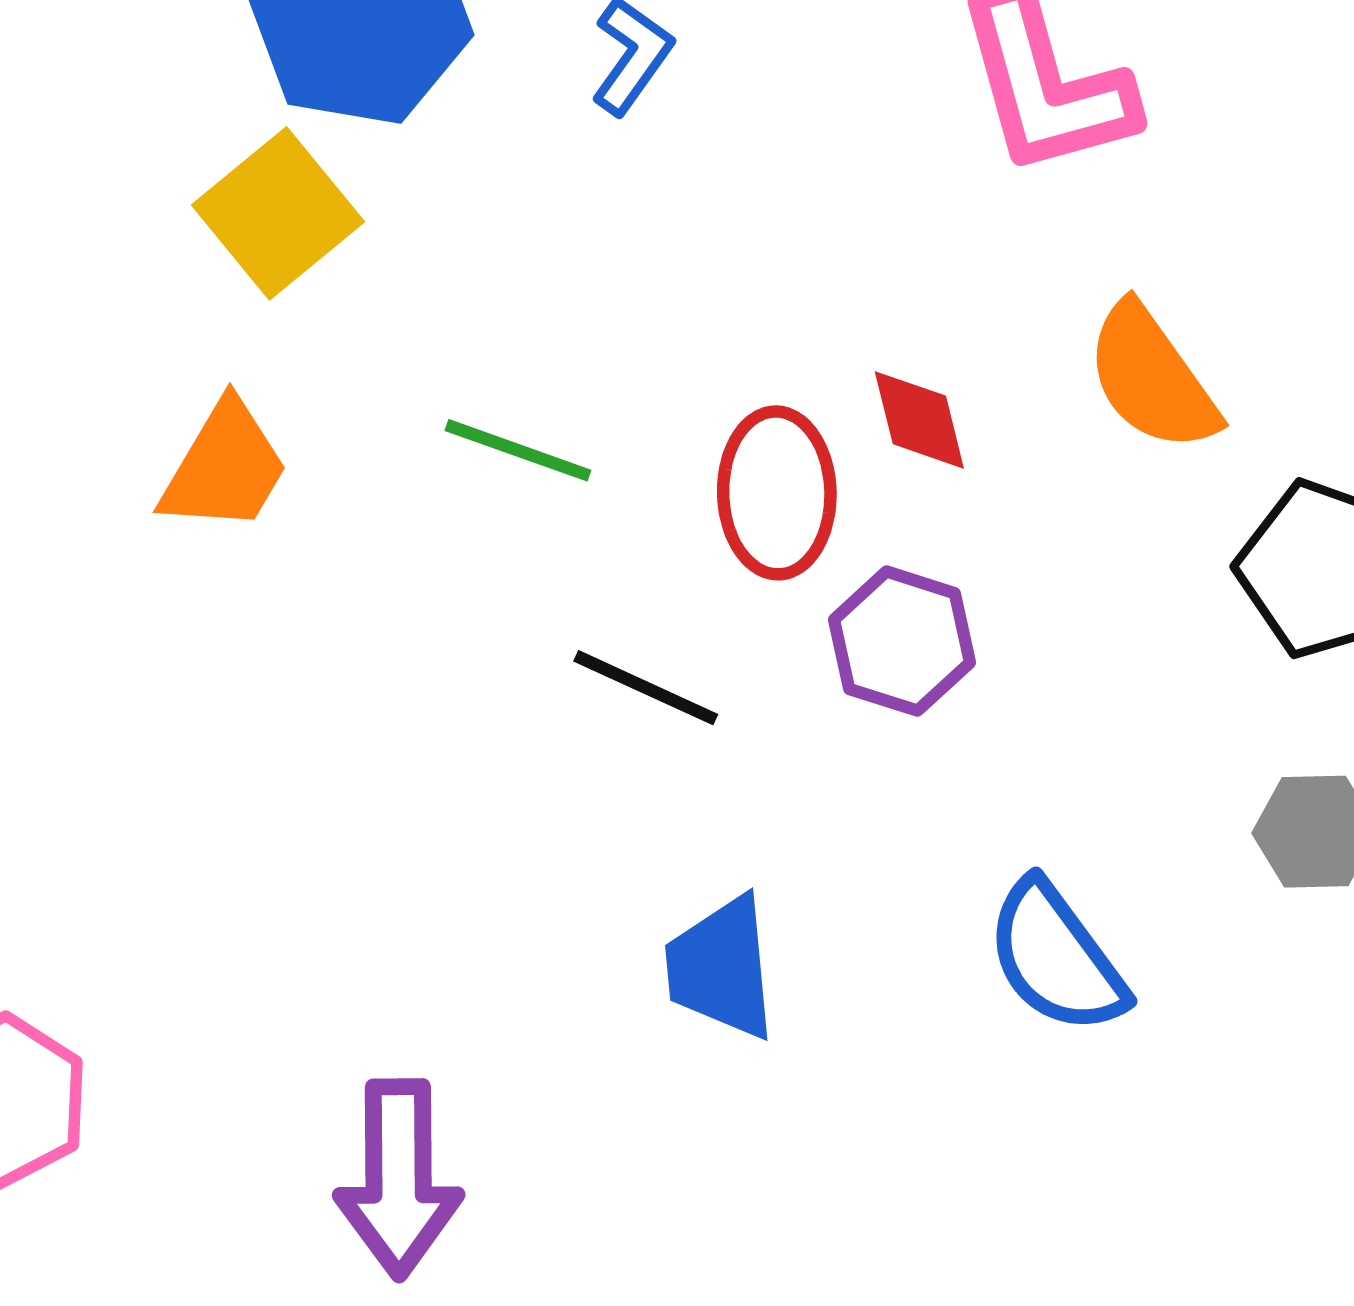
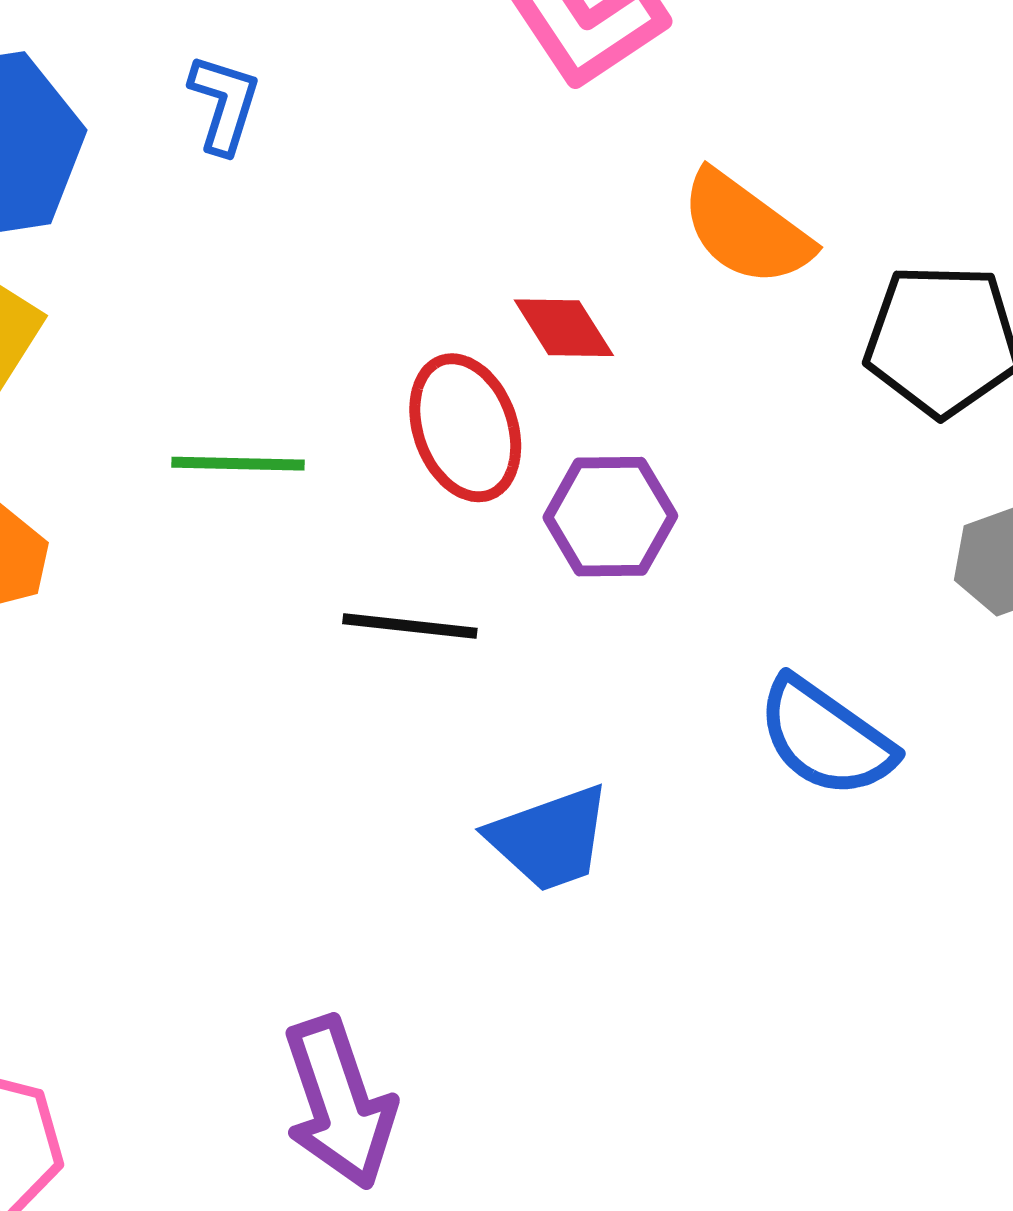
blue trapezoid: (721, 968) -> (550, 838), turned -86

